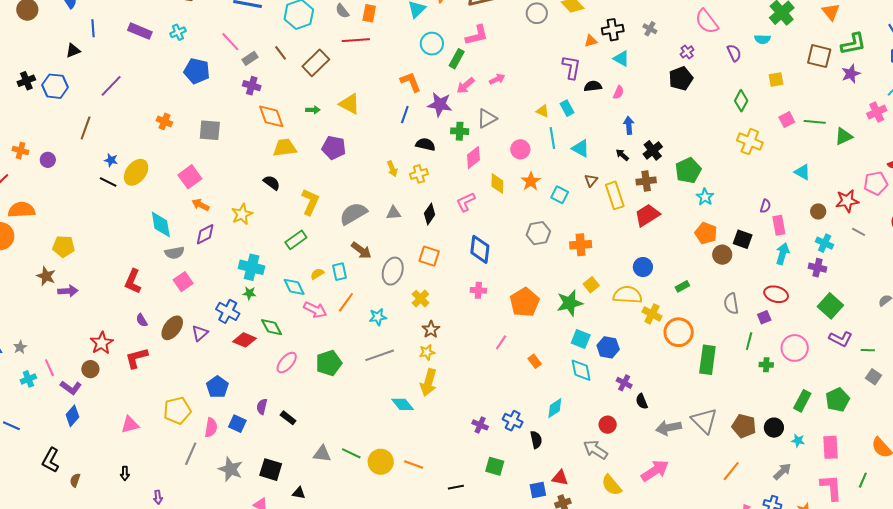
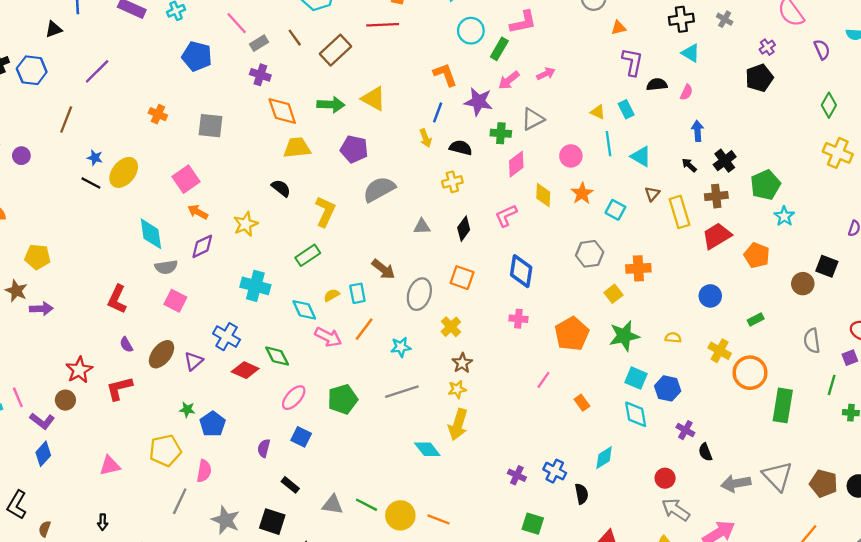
orange triangle: (591, 41) -> (618, 28), moved
green arrow: (313, 110) -> (331, 105), size x1.6
yellow arrow: (392, 169) -> (425, 138), moved
gray semicircle: (353, 214) -> (379, 189), moved
orange pentagon: (706, 233) -> (757, 255), moved
pink square: (183, 282) -> (175, 301), turned -30
yellow square: (591, 285) -> (613, 294), moved
green star: (249, 293) -> (187, 410), moved
yellow semicircle: (628, 295) -> (673, 338), moved, size x0.5
black rectangle: (288, 418) -> (290, 485), moved
blue square: (237, 424) -> (301, 437), moved
gray arrow: (595, 450) -> (676, 510), moved

